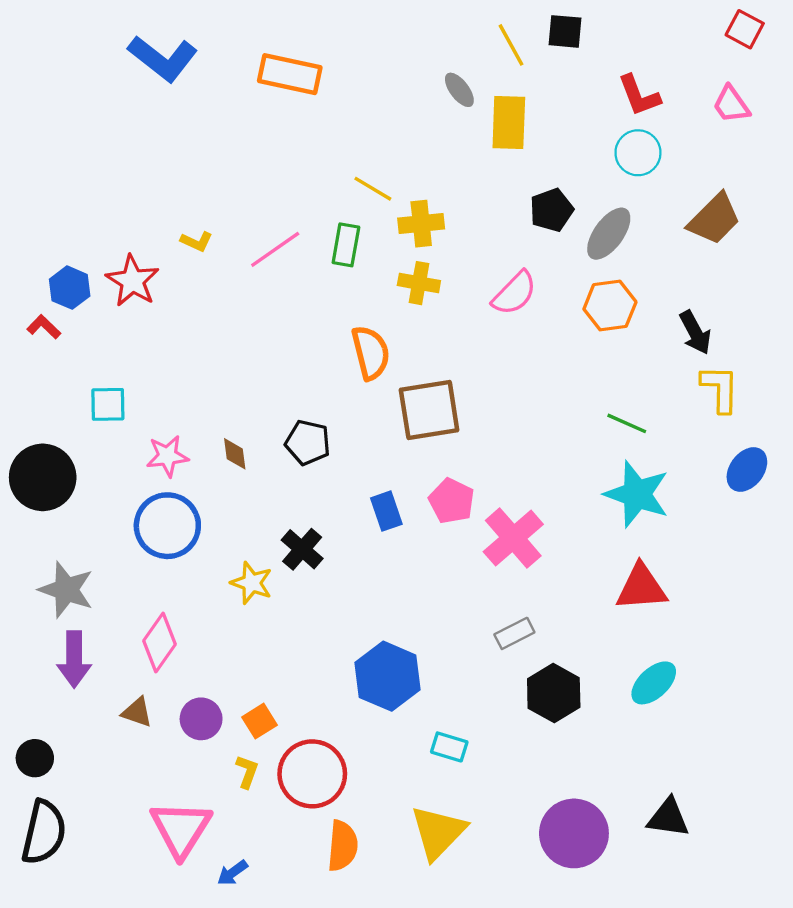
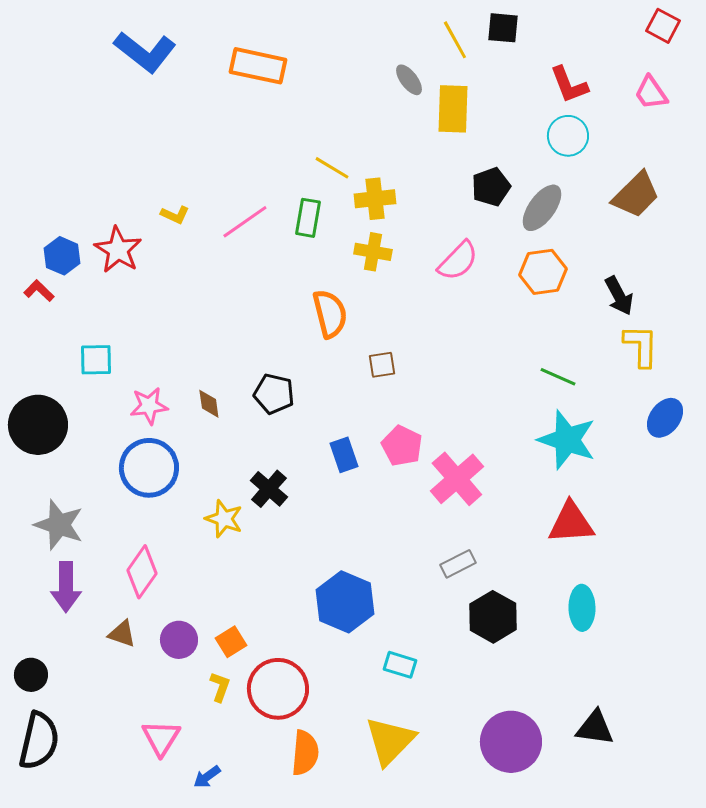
brown square: (429, 410) -> (382, 365), size x0.5
cyan ellipse: (654, 683) -> (582, 608), turned -48
pink triangle: (181, 829) -> (161, 738), size x0.7

